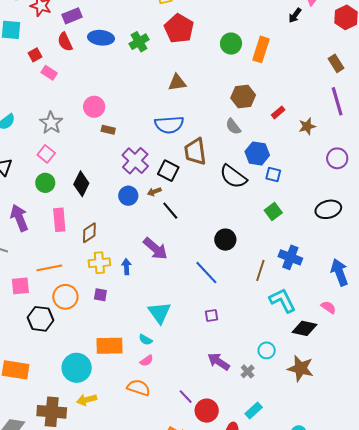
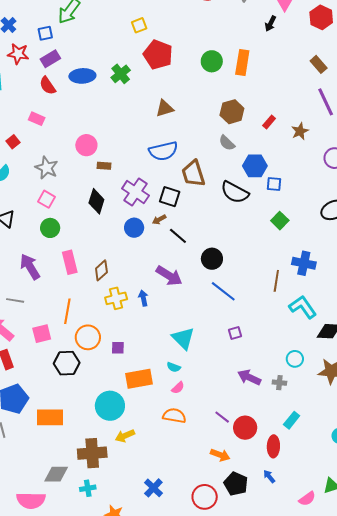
red square: (35, 55) -> (13, 142), moved
black diamond: (81, 184) -> (96, 201), moved
black circle: (225, 240) -> (212, 259), moved
orange line: (49, 268) -> (67, 311), turned -60
purple square: (100, 295) -> (118, 348), moved
gray cross: (248, 371) -> (279, 383), turned -32

